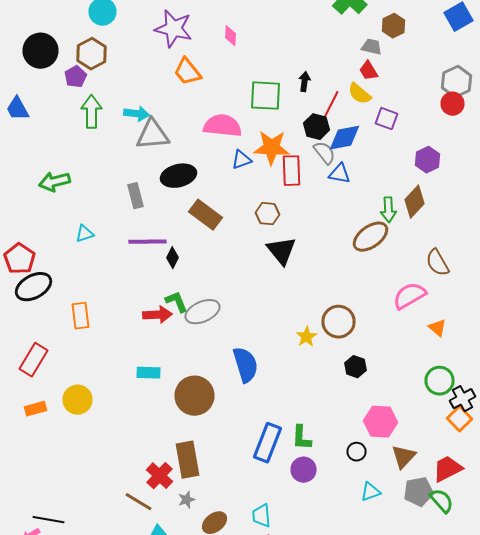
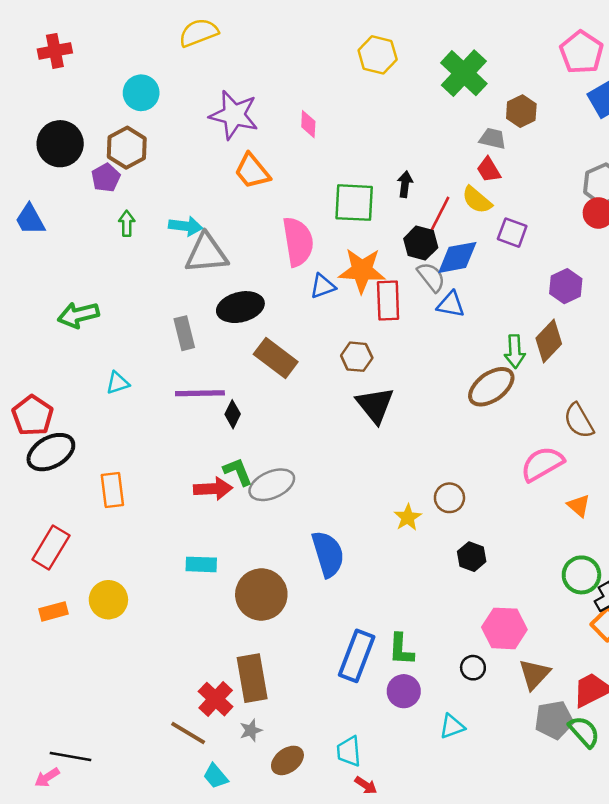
green arrow: (92, 112) -> (127, 223), size x0.6
pink semicircle: (222, 126) -> (298, 242), turned 75
brown circle: (338, 322) -> (449, 498), size x0.7
cyan triangle: (370, 492) -> (452, 726), moved

